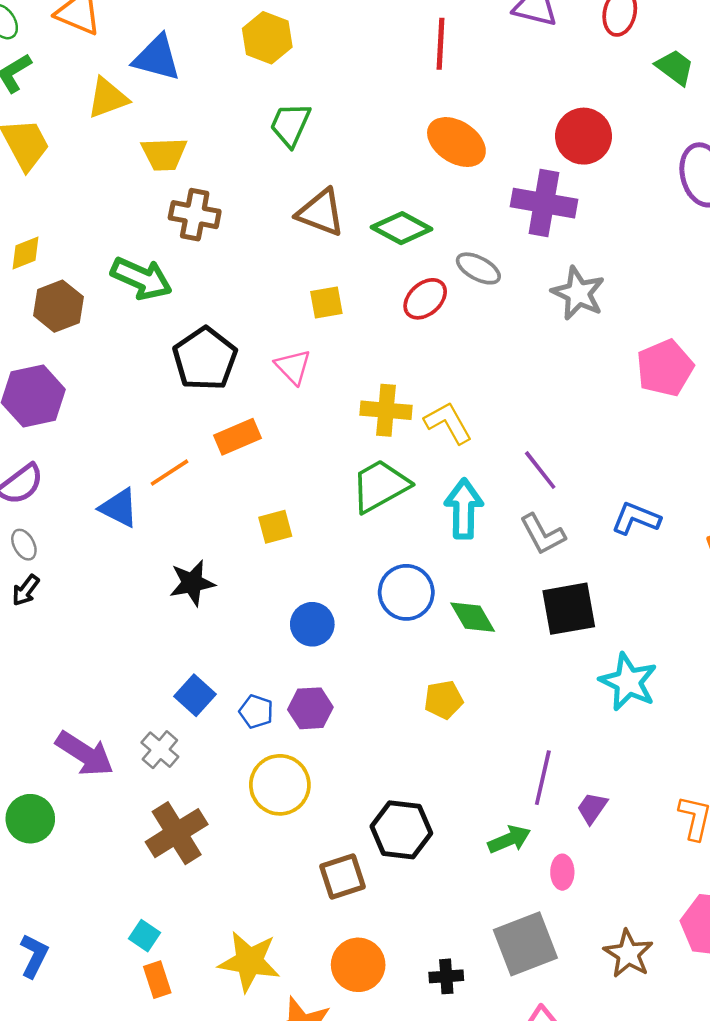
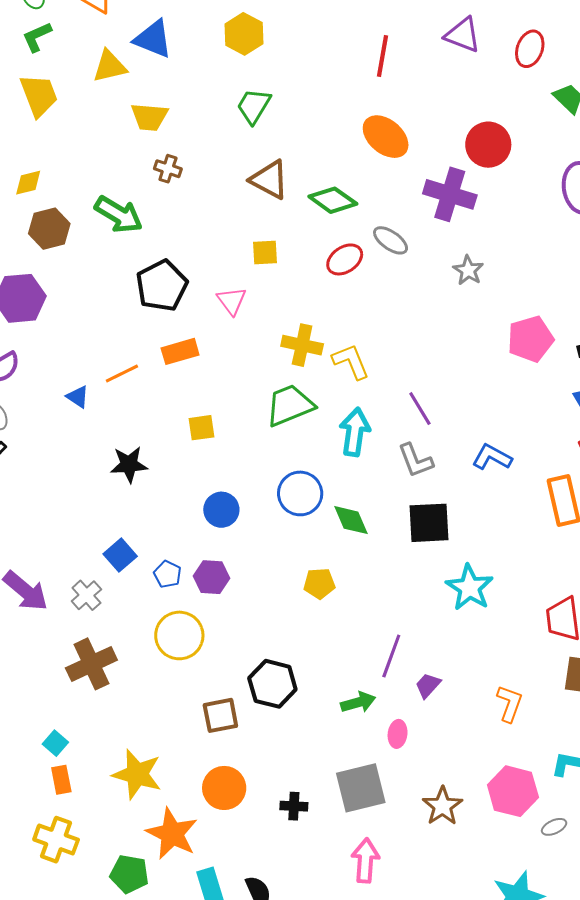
brown cross: (195, 215) -> (168, 169), size x0.7
gray star: (578, 293) -> (468, 270), size x0.7
blue triangle: (119, 508) -> (78, 397), size x0.7

